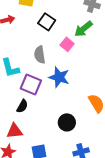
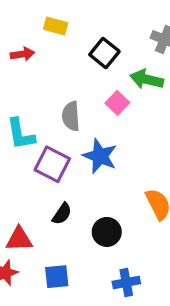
black square: (47, 22) -> (104, 53), moved
green arrow: (83, 29) -> (147, 79), turned 48
black semicircle: (22, 106) -> (62, 214), moved

